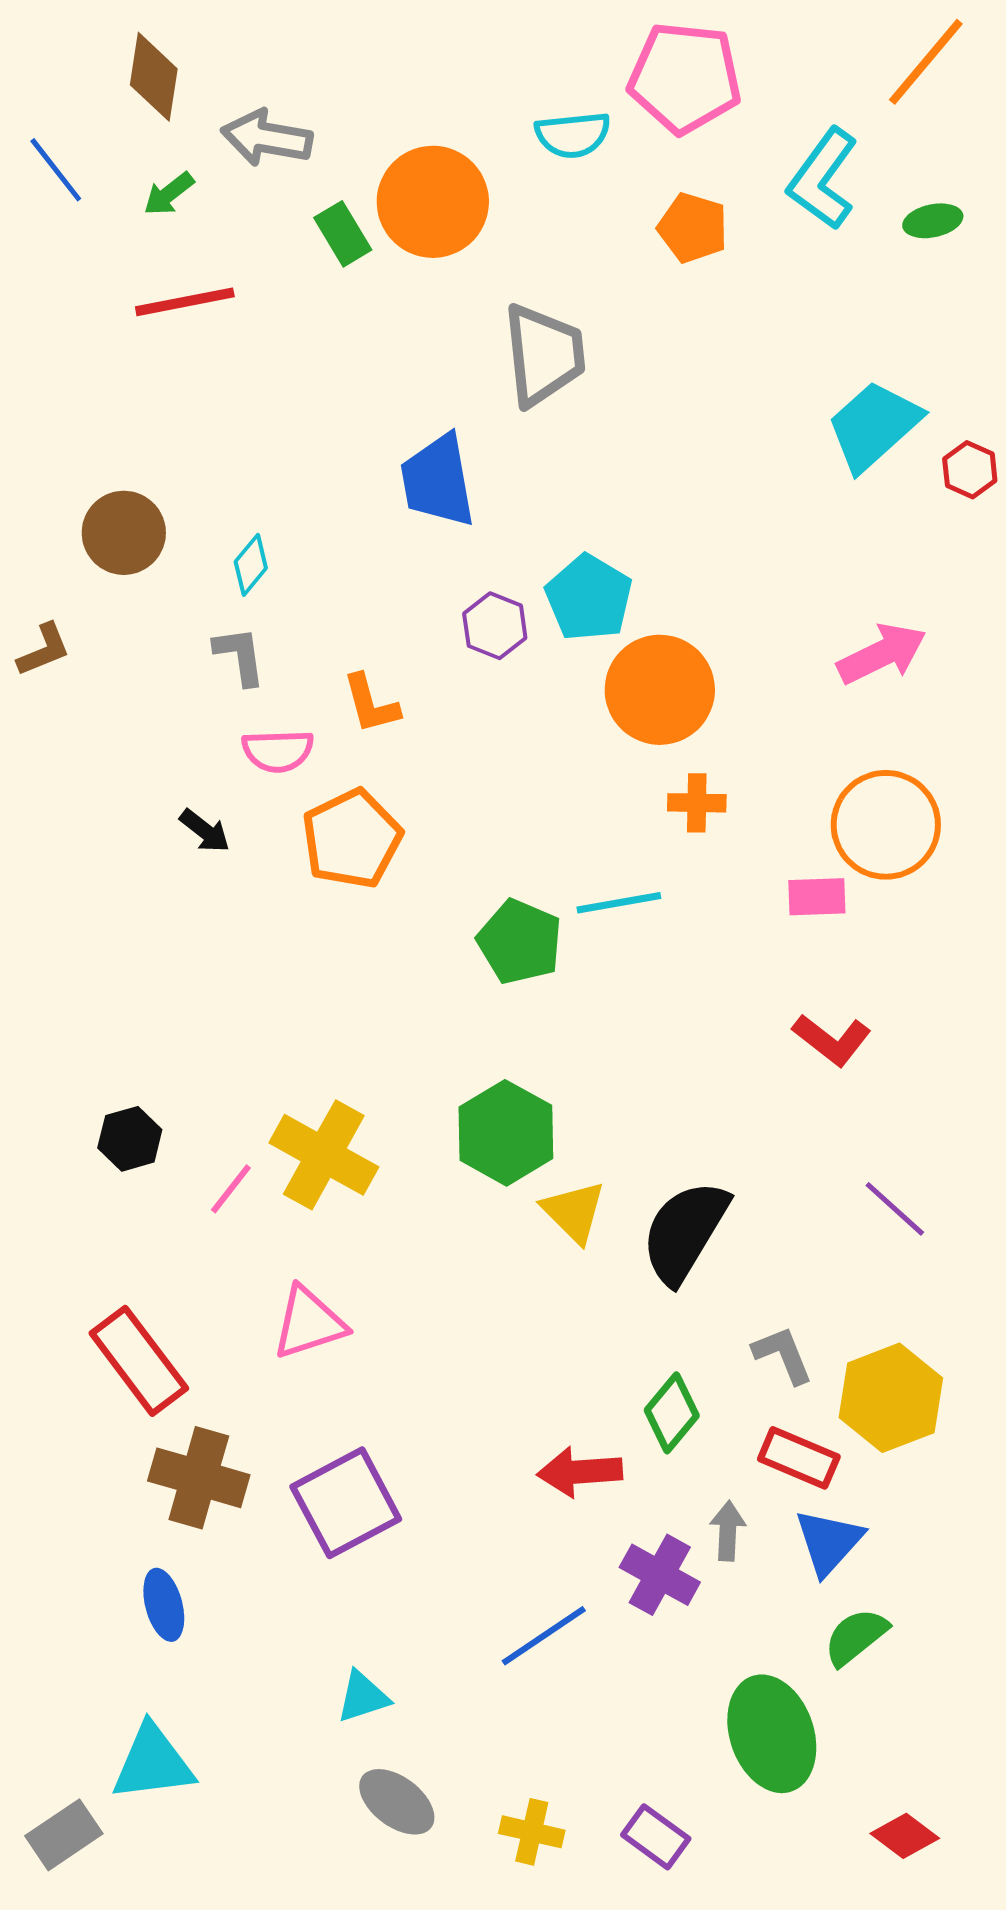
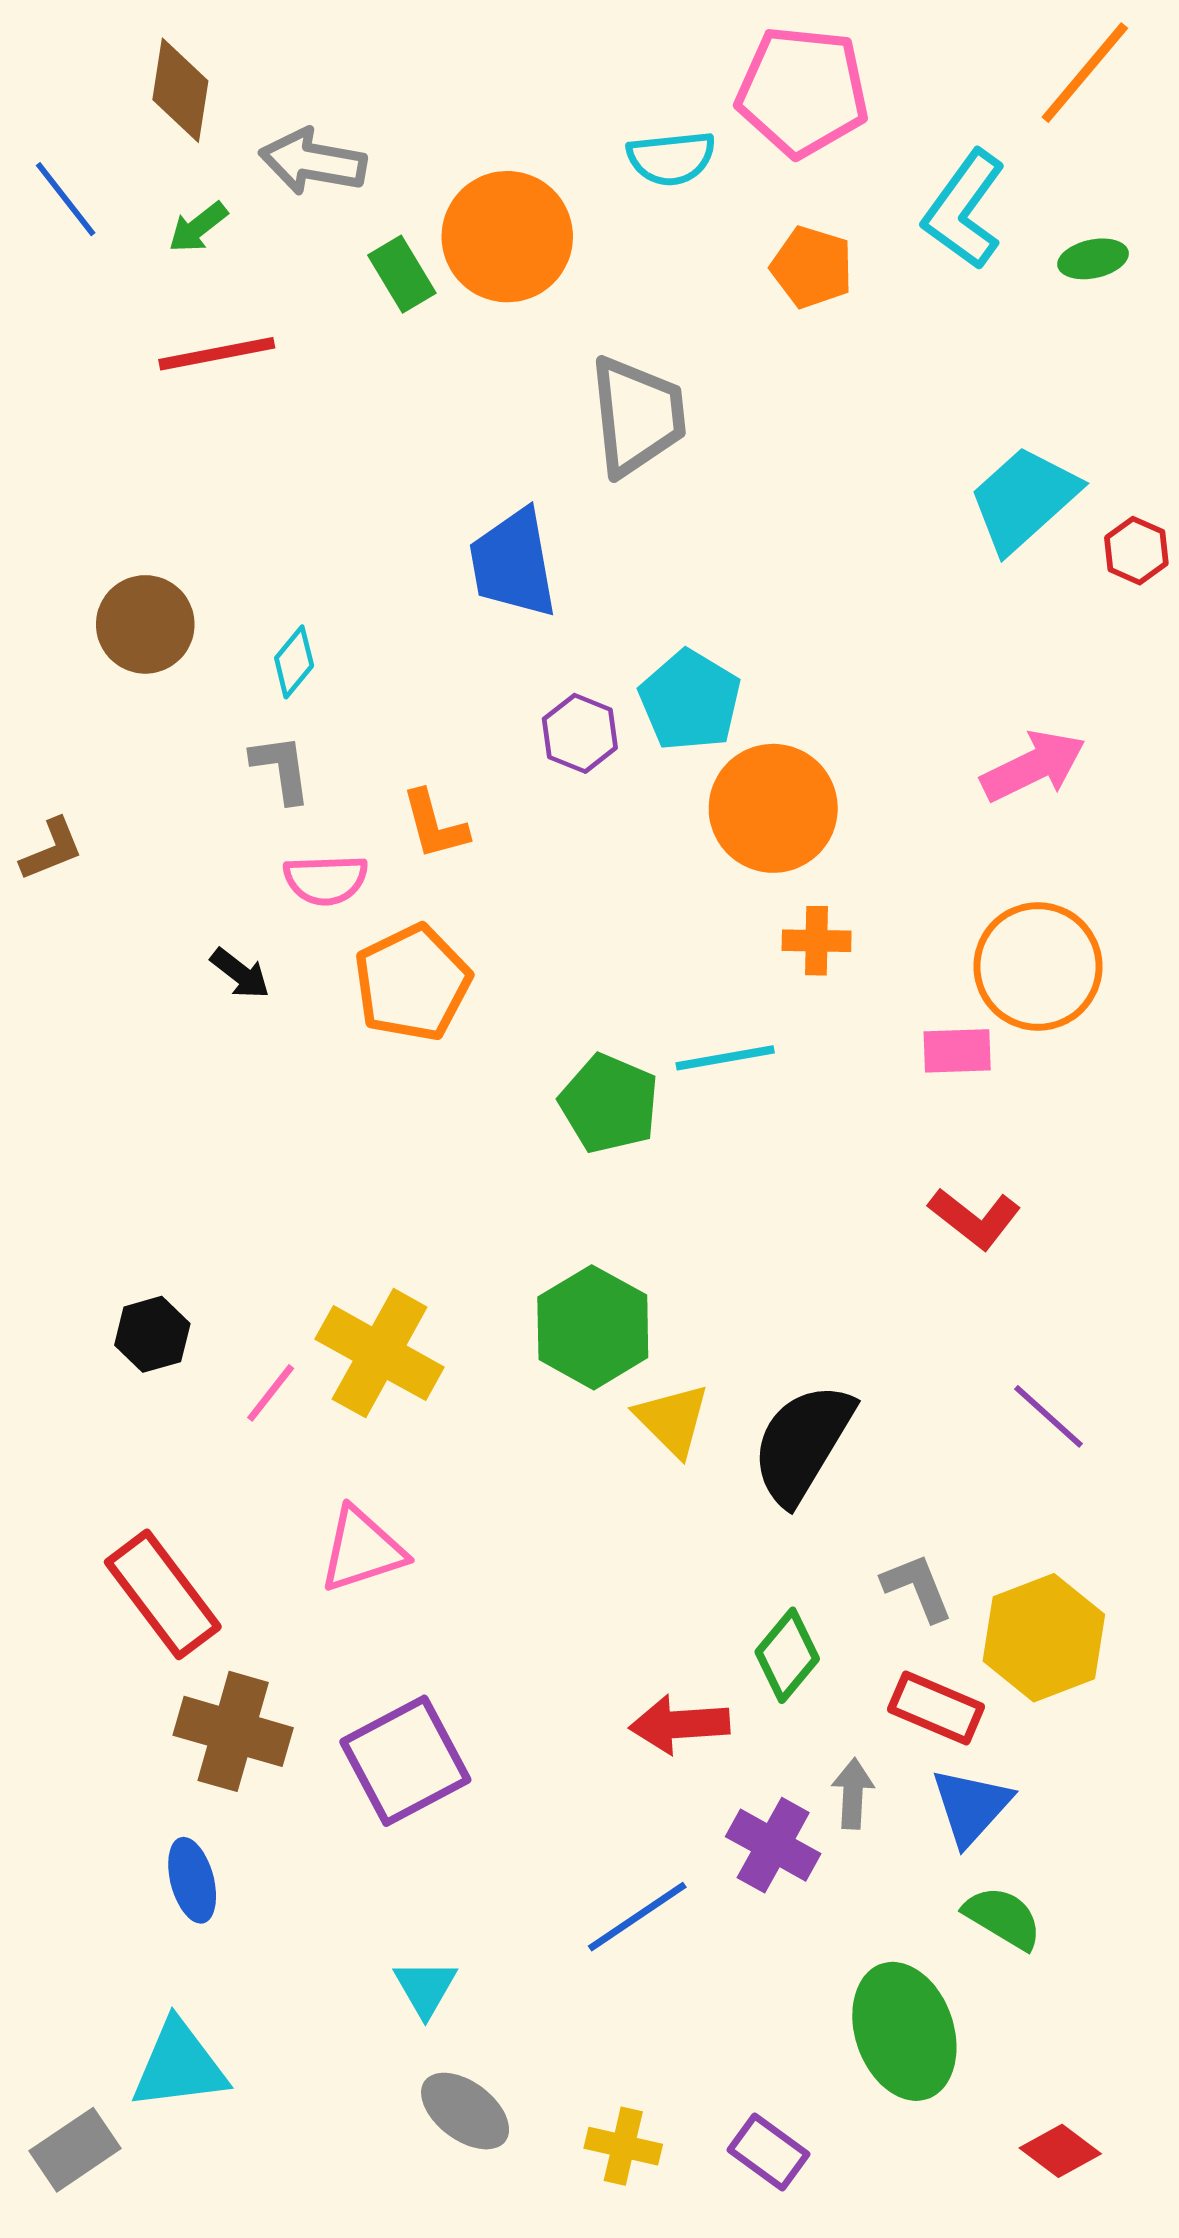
brown L-shape: (44, 650) -> (52, 849), moved
green semicircle: (856, 1637) -> (1003, 1918), turned 70
cyan triangle: (363, 1697) -> (425, 1988), turned -42

